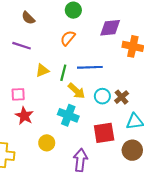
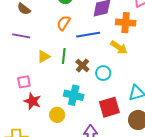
blue line: (90, 67) -> (88, 35), moved
yellow arrow: (76, 91) -> (119, 47), moved
brown cross: (122, 97) -> (82, 65), moved
yellow circle: (47, 143) -> (57, 115), moved

